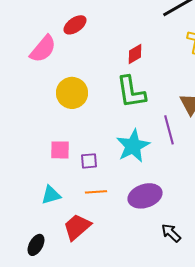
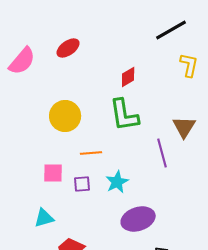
pink semicircle: (43, 49) -> (22, 61), moved
cyan star: (133, 146) -> (117, 182), moved, size x0.7
orange line: (96, 192) -> (91, 153), moved

